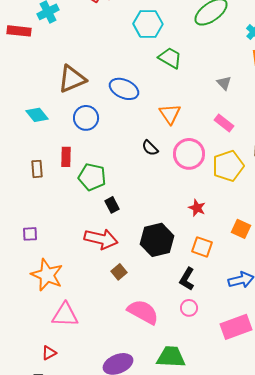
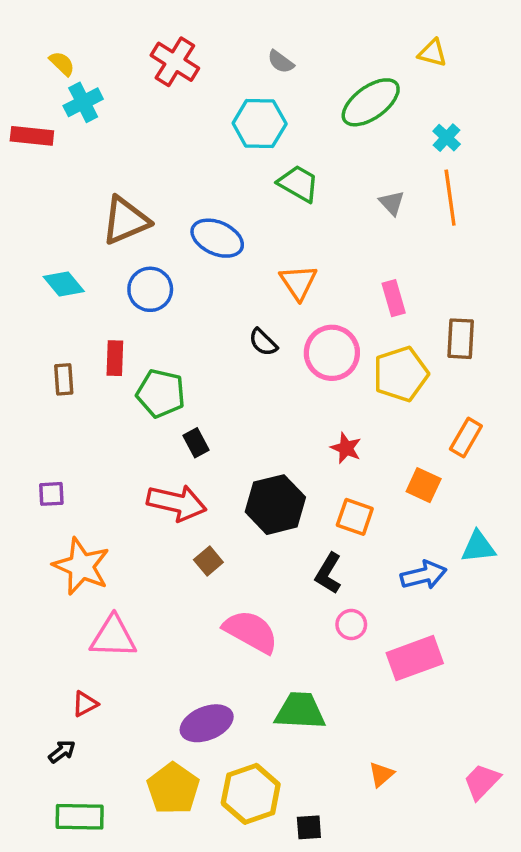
gray triangle: (224, 83) -> (392, 203), moved
pink rectangle: (224, 123) -> (394, 298), turned 36
pink circle: (189, 308) -> (351, 624), moved

